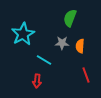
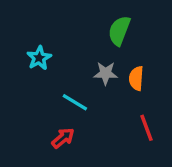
cyan star: (23, 34) -> (39, 58), size x0.6
red arrow: (37, 81) -> (63, 138), turned -136

